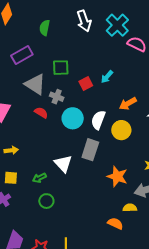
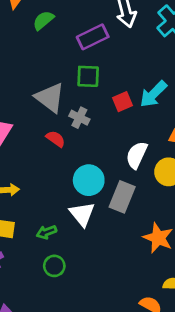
green semicircle: (45, 28) -> (43, 20), moved, turned 35
purple rectangle: (22, 55) -> (93, 37), moved
cyan arrow: (107, 77) -> (153, 94), size x1.5
cyan circle: (73, 118) -> (89, 180), moved

